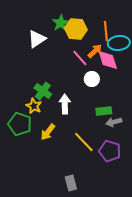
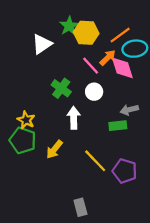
orange line: (106, 31) -> (120, 35), turned 60
white circle: (92, 79) -> (94, 92), moved
green cross: (43, 91) -> (61, 88), moved
yellow star: (34, 106) -> (26, 120), moved
gray arrow: (114, 122) -> (129, 110), moved

